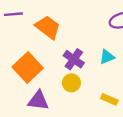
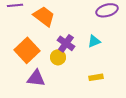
yellow circle: (71, 83) -> (58, 57), moved
yellow rectangle: (109, 99) -> (96, 77), turned -32

